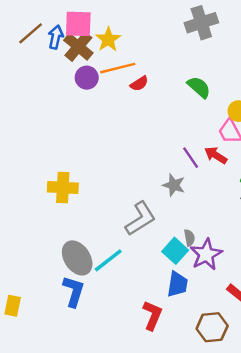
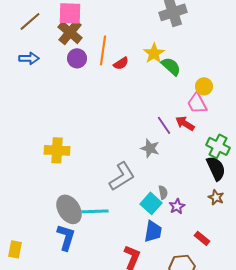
blue arrow: (56, 37) -> (29, 58), moved, turned 78
yellow star: (108, 39) -> (154, 53), moved
orange line: (118, 68) -> (103, 50), turned -68
purple star: (206, 254) -> (177, 206), size x0.6
cyan line: (108, 260) -> (95, 211), turned 36

